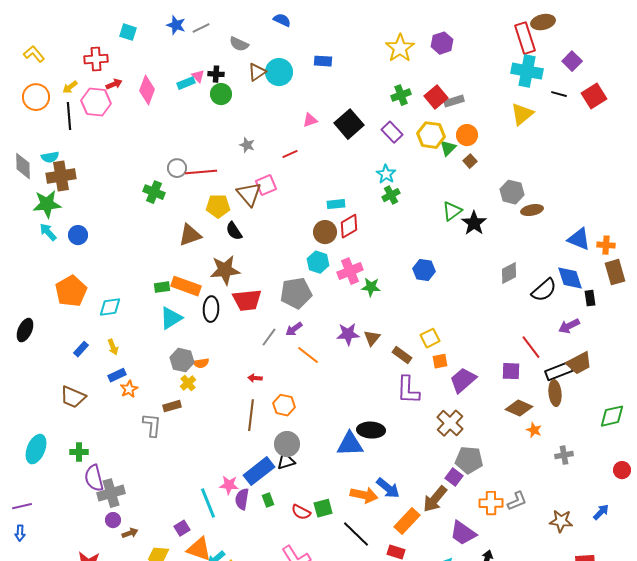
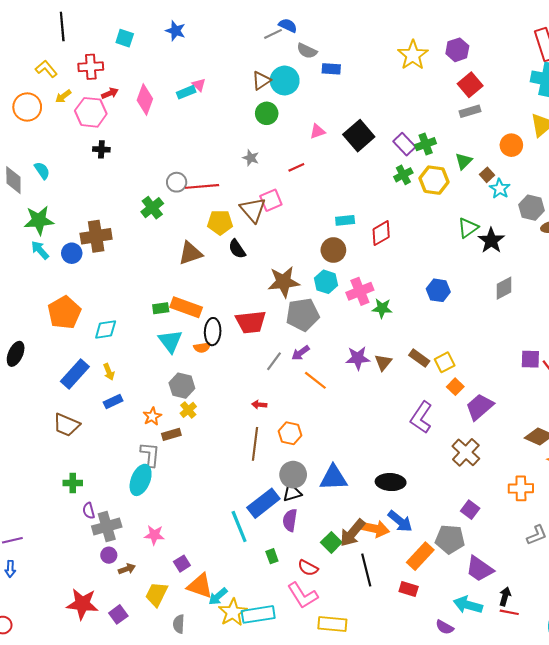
gray line: (201, 28) -> (273, 34), moved
gray semicircle: (239, 44) -> (307, 51), moved
yellow L-shape: (34, 54) -> (46, 69), moved
black cross: (216, 74) -> (101, 149), moved
green circle: (221, 94) -> (267, 113), moved
green cross: (401, 95) -> (426, 144), moved
red square: (436, 97) -> (470, 85), moved
black line: (69, 116) -> (62, 26), moved
yellow hexagon: (431, 135) -> (434, 180), moved
orange circle: (467, 135) -> (511, 145), moved
cyan semicircle: (50, 157) -> (42, 171), turned -114
cyan star: (386, 174) -> (500, 189), moved
brown cross: (61, 176) -> (96, 236), moved
green cross: (154, 192) -> (152, 208), turned 30
green cross: (391, 195) -> (403, 175), moved
red diamond: (349, 226) -> (381, 233), moved
brown star: (225, 270) -> (284, 282), moved
gray diamond: (509, 273) -> (504, 288), moved
cyan triangle: (171, 318) -> (170, 341), turned -35
blue rectangle: (81, 349) -> (75, 374), size x1.8
brown rectangle: (402, 355) -> (419, 358), moved
orange square: (440, 361) -> (455, 387), turned -35
orange semicircle: (201, 363) -> (202, 347), moved
purple square: (511, 371) -> (530, 359), moved
orange star: (129, 389) -> (152, 416), moved
purple L-shape: (408, 390) -> (421, 417), turned 32
black ellipse: (371, 430) -> (391, 482), moved
blue triangle: (350, 444) -> (333, 478), moved
cyan ellipse: (36, 449) -> (141, 480), moved
gray pentagon: (469, 460) -> (450, 539), moved
purple semicircle: (94, 478) -> (89, 511), size x0.6
pink star: (229, 485) -> (154, 535), moved
purple semicircle: (242, 499) -> (290, 520), moved
brown arrow: (435, 499) -> (352, 533), moved
green rectangle: (268, 500) -> (272, 556), moved
cyan line: (208, 503) -> (239, 527), moved
orange cross: (491, 503) -> (521, 488), moved
green square: (323, 508) -> (331, 542), turned -30
red semicircle: (301, 512) -> (308, 568), moved
black line: (356, 534) -> (366, 570), turned 32

